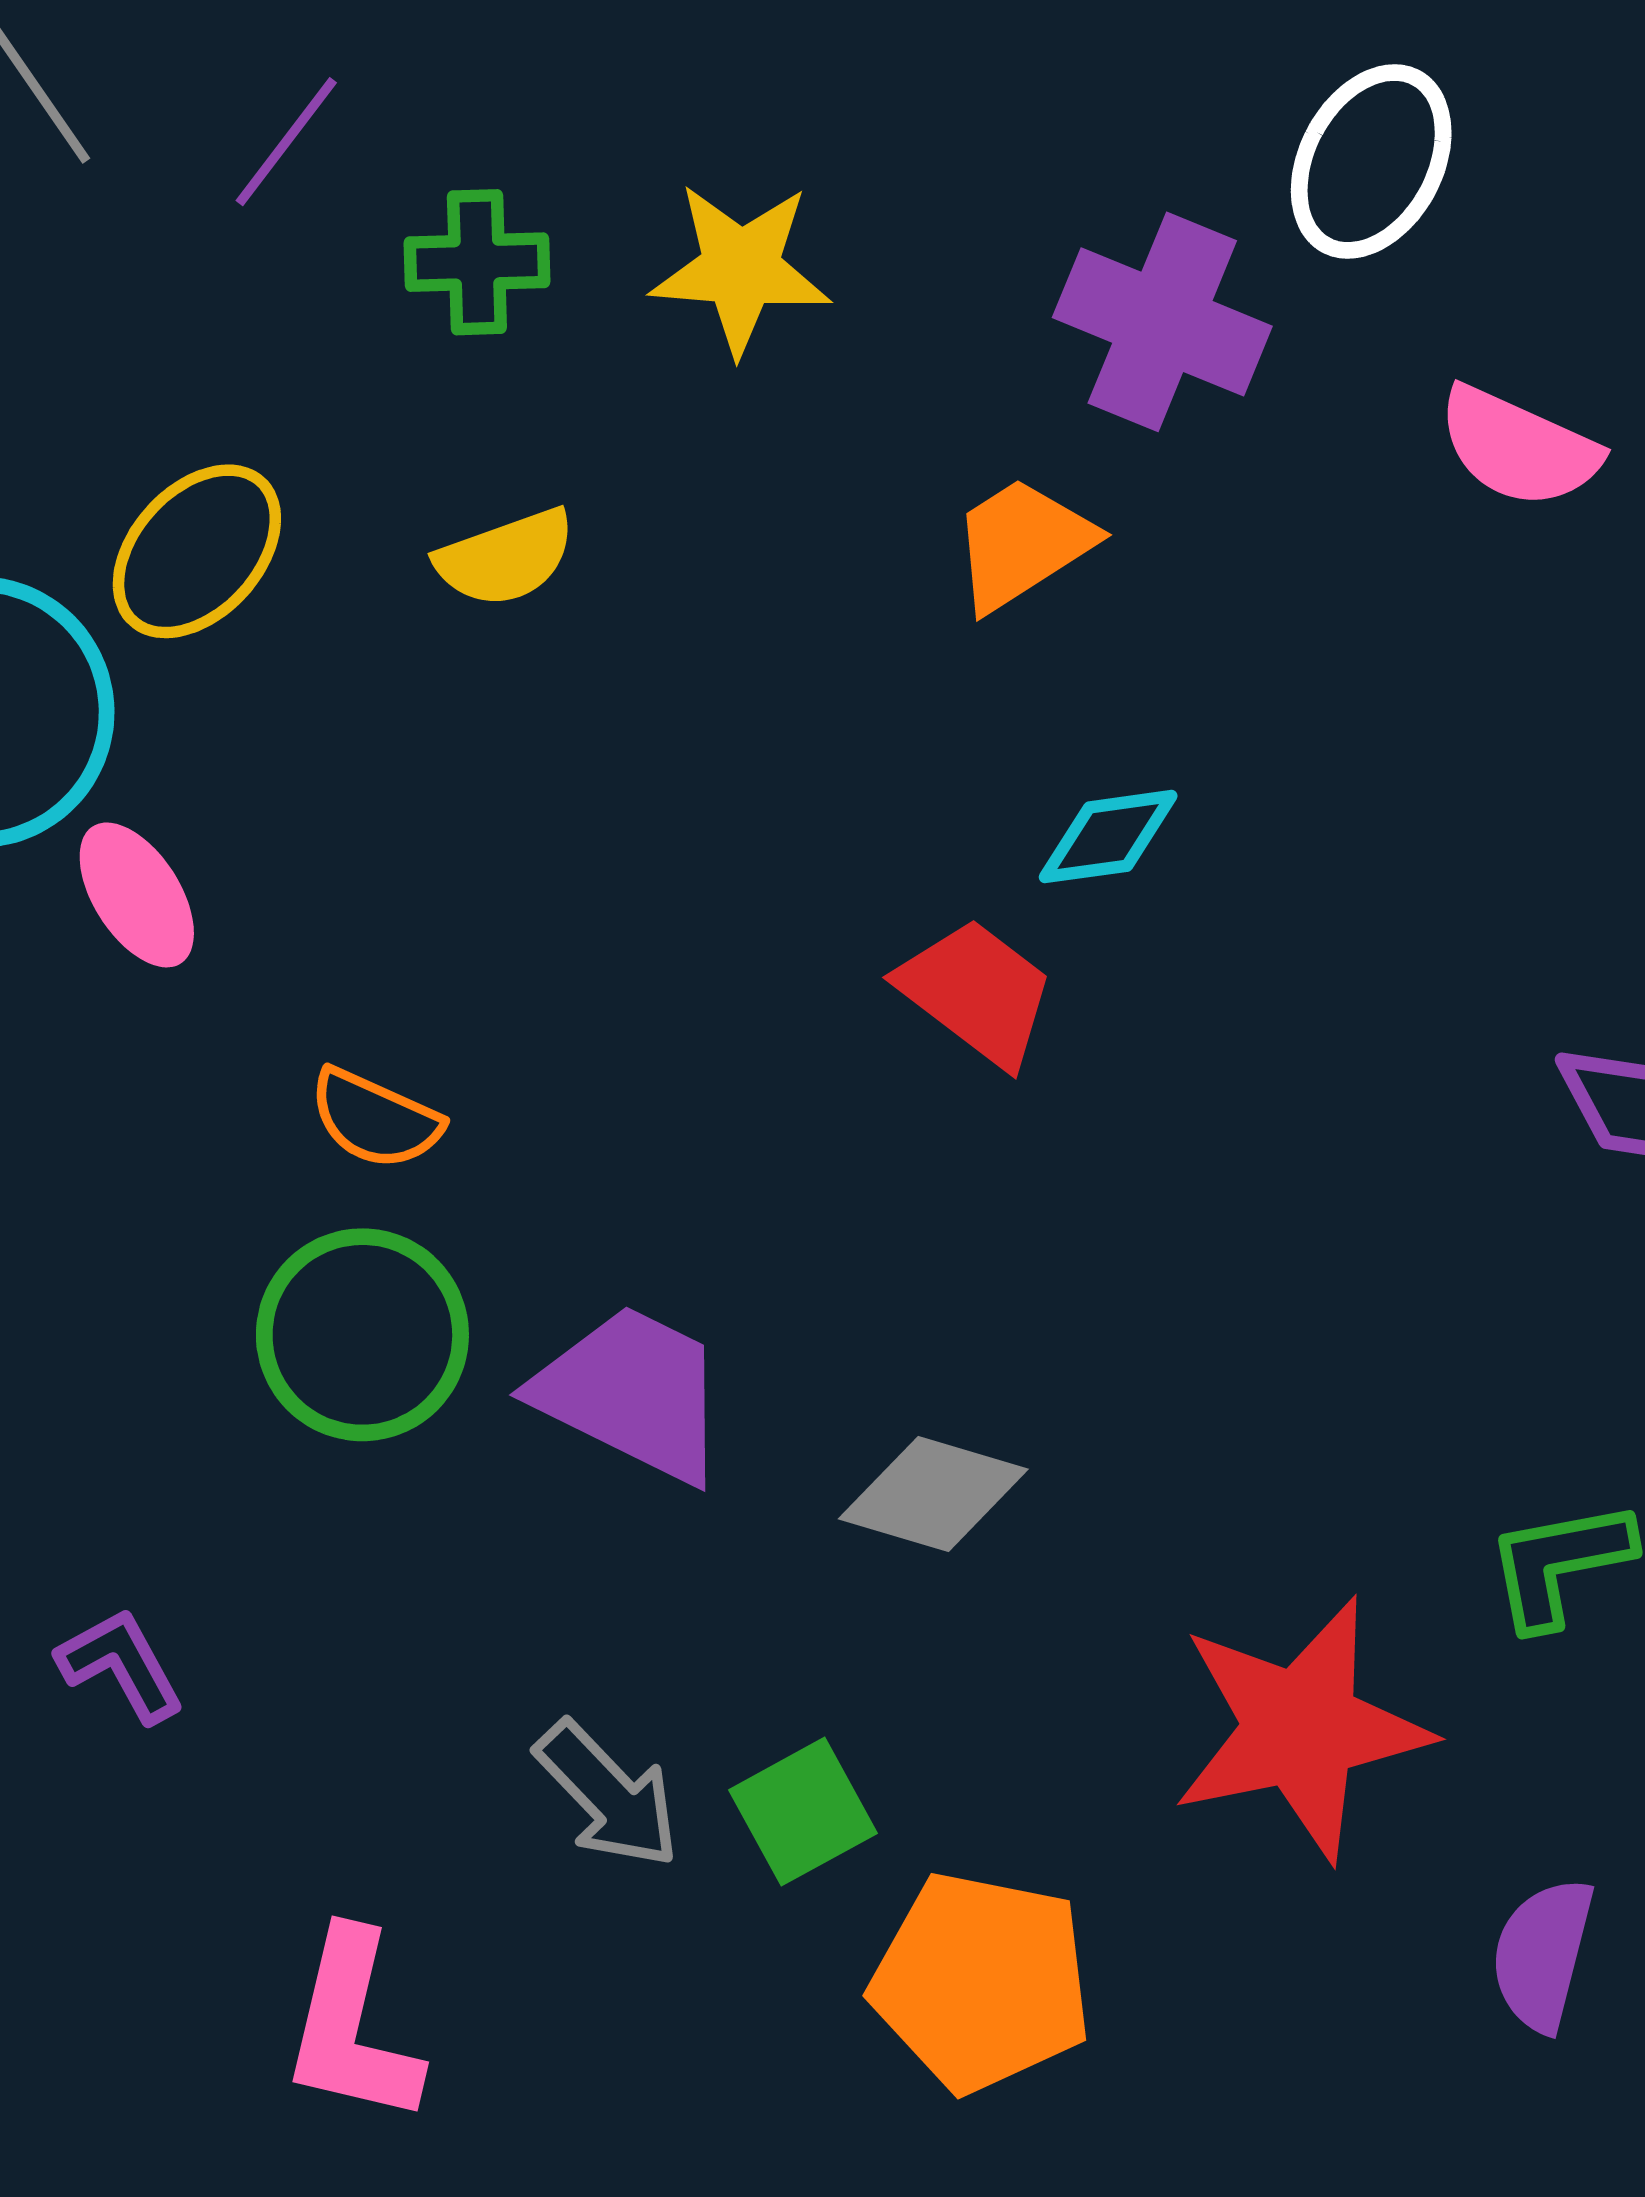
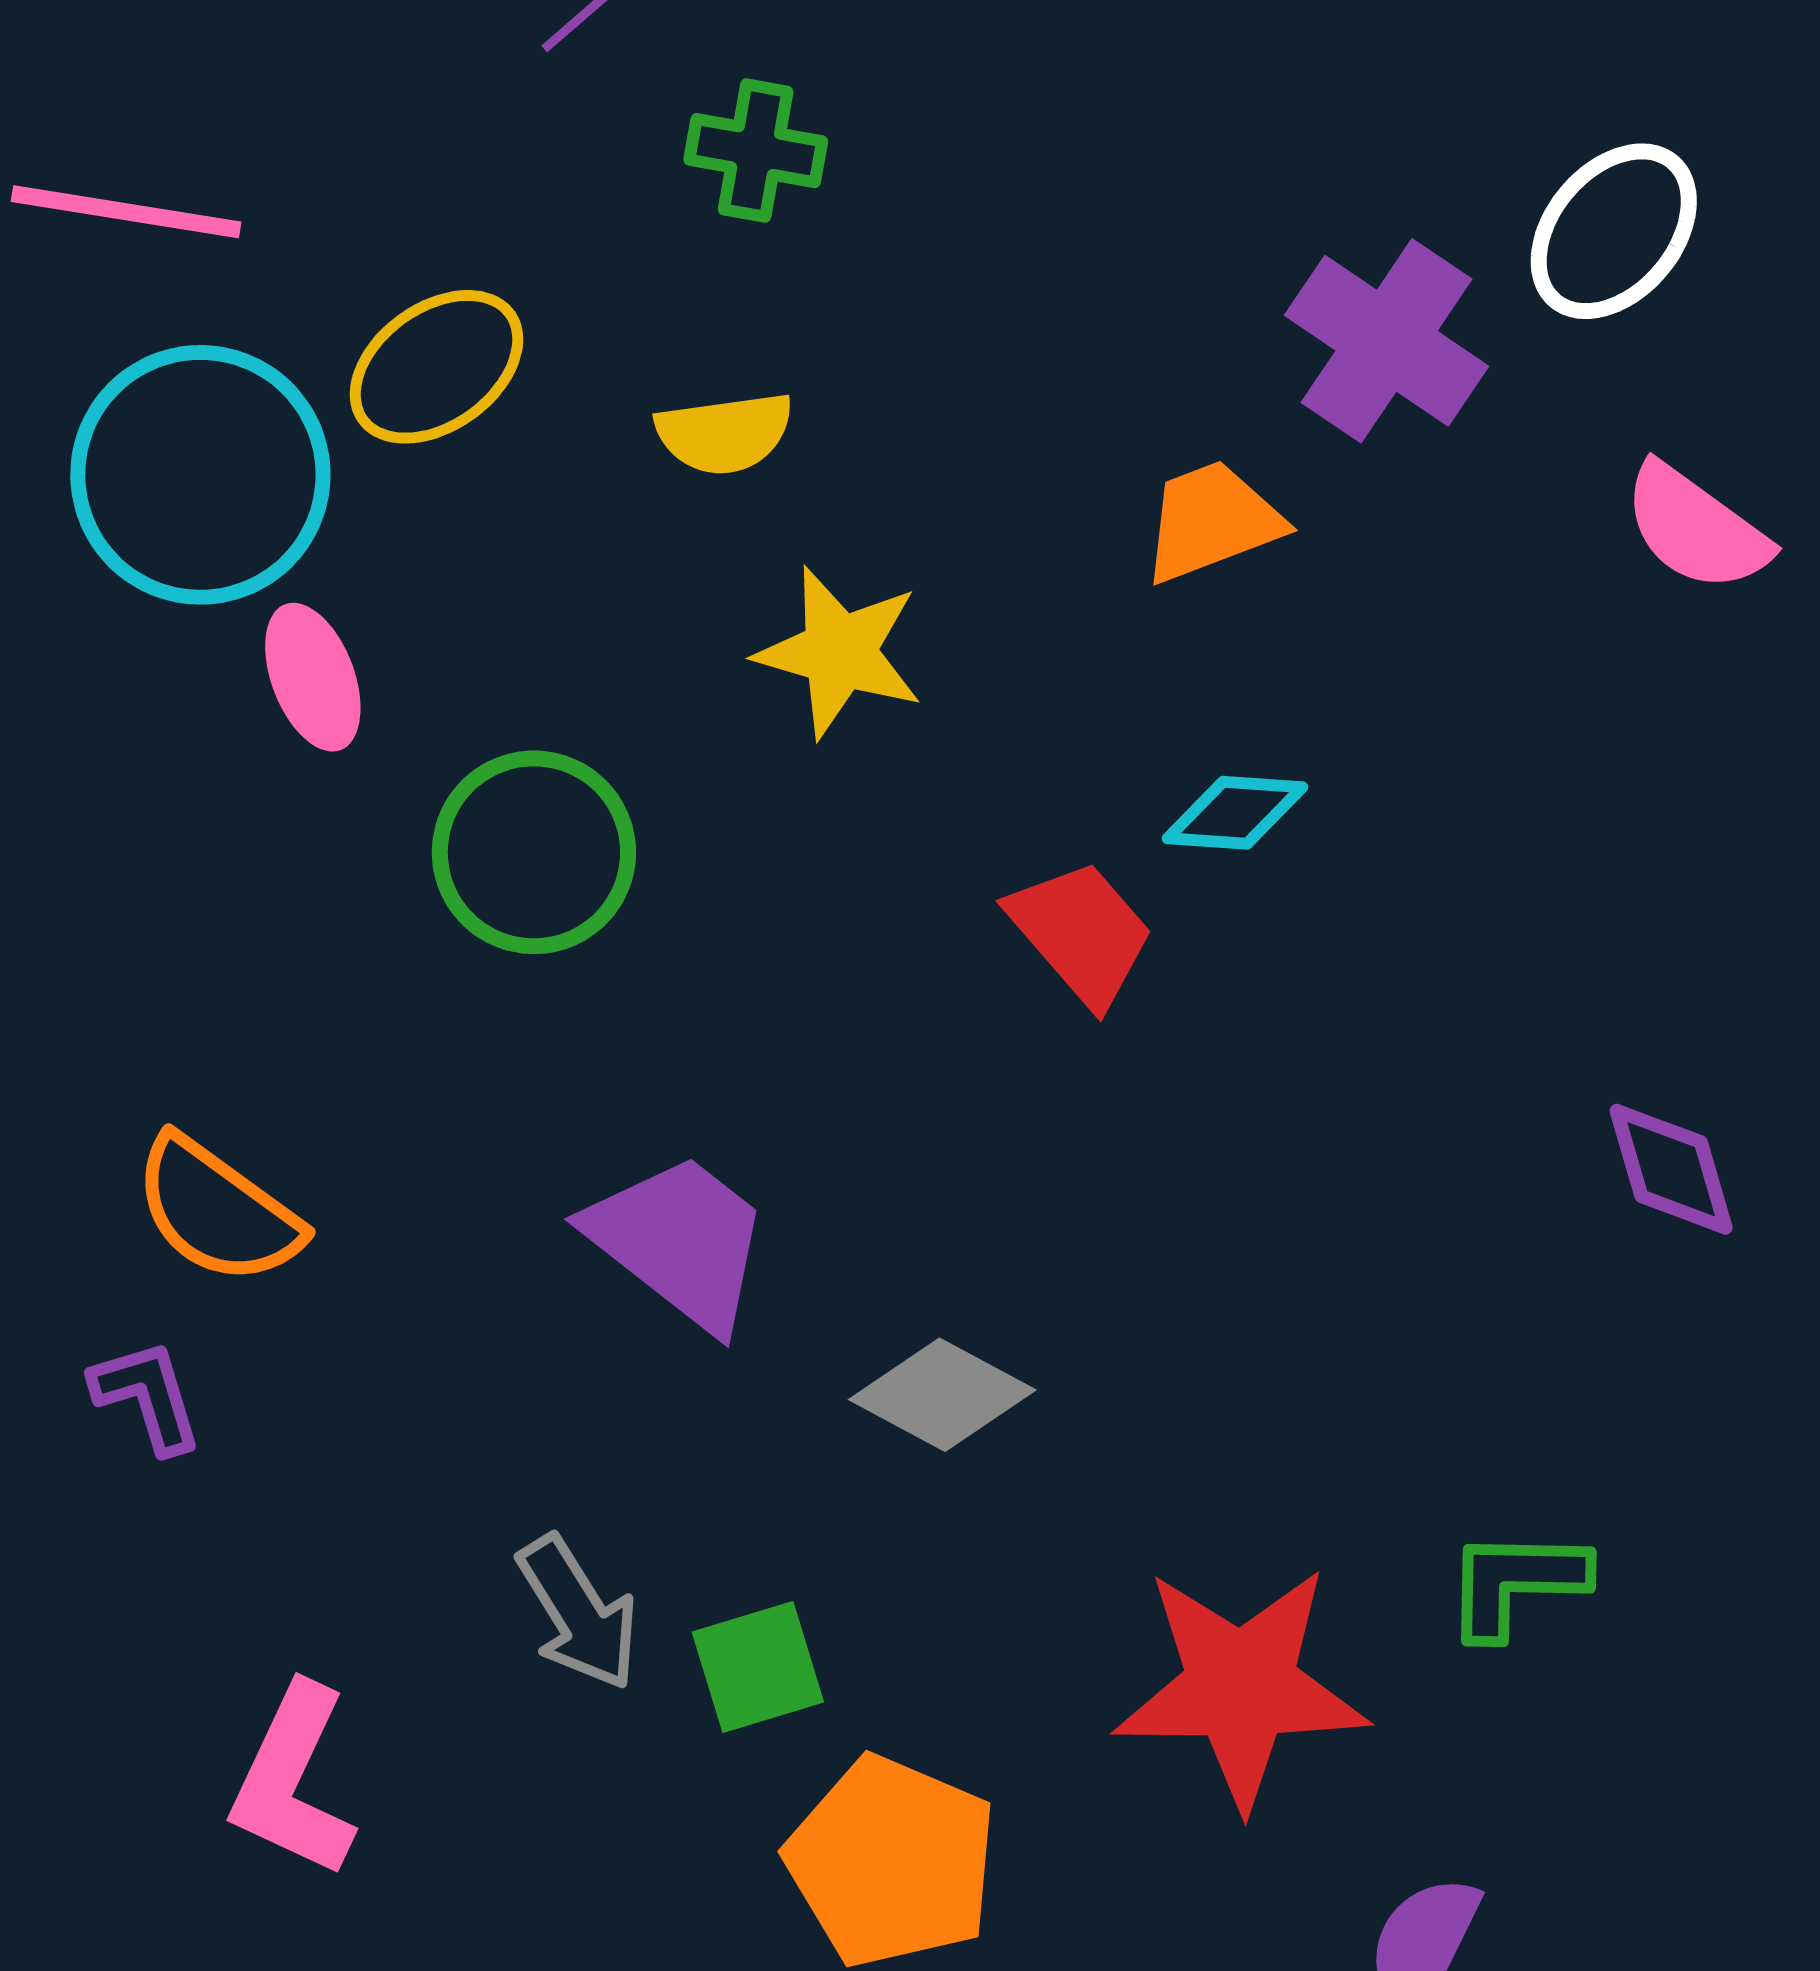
yellow star: (741, 269) -> (839, 652), moved
orange semicircle: (375, 1119) -> (217, 1211), moved, size x1.4
green circle: (362, 1335) -> (534, 852), moved

